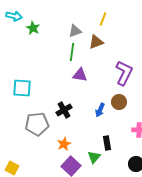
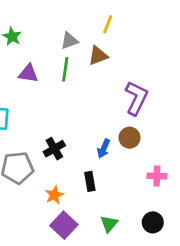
purple triangle: (80, 75) -> (28, 73), moved
black rectangle: (107, 143) -> (90, 181), moved
green triangle: (94, 157) -> (109, 224), moved

